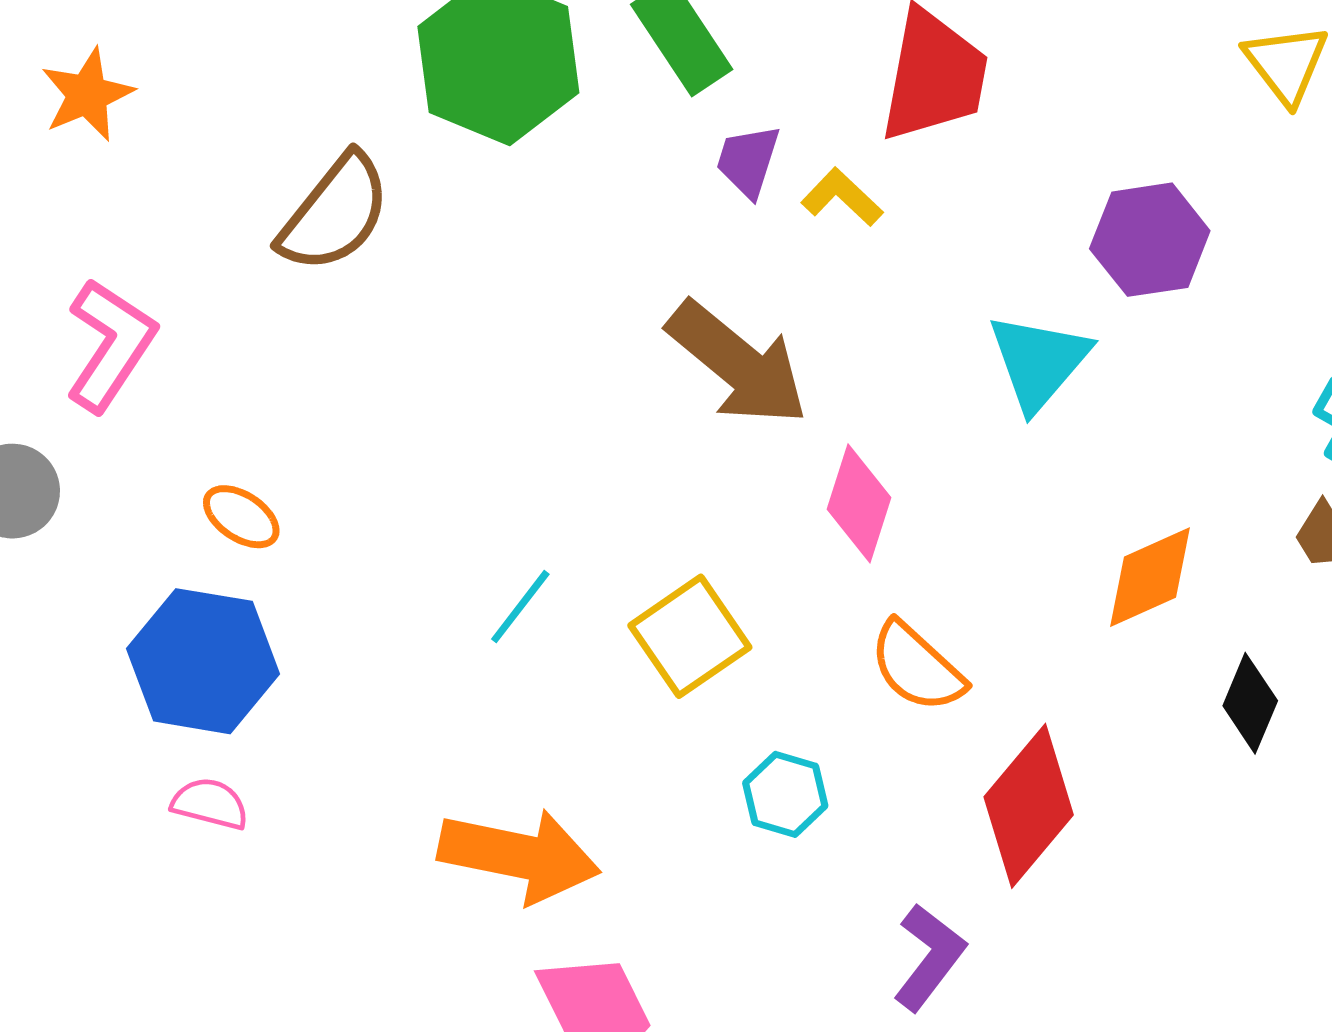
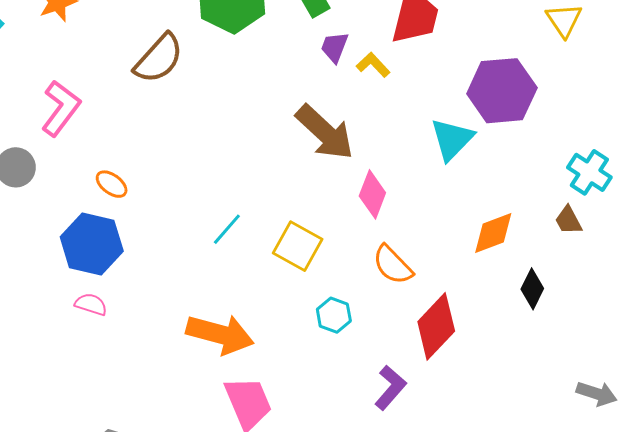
purple hexagon: (1150, 240) -> (502, 91), size x1.4
yellow square: (690, 636) -> (298, 246), turned -30

